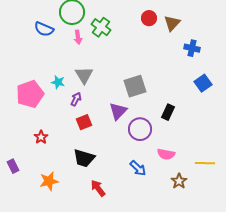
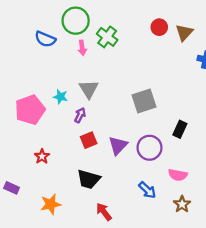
purple triangle: (118, 111) -> (118, 146), moved
purple rectangle: (13, 166) -> (12, 188), turned -40
brown star: (179, 181) -> (182, 204), moved

